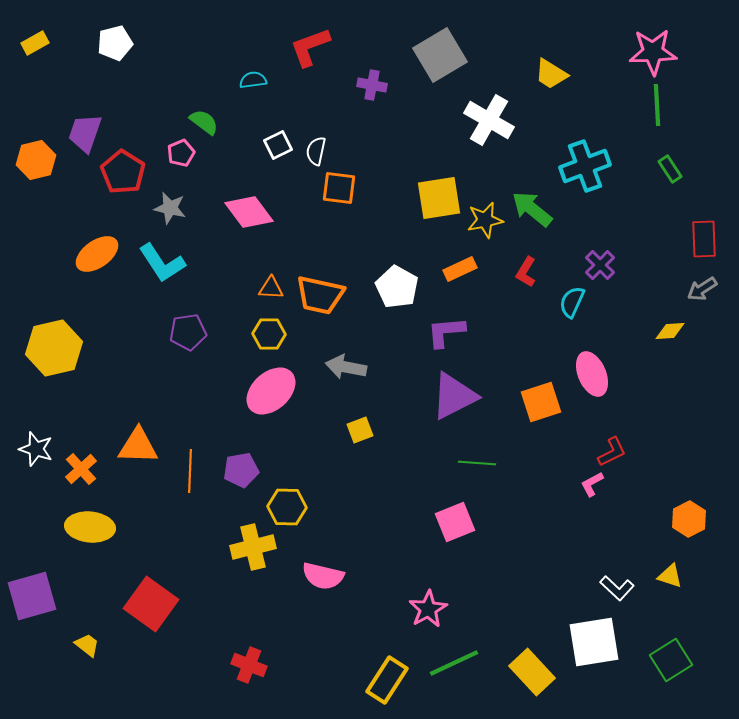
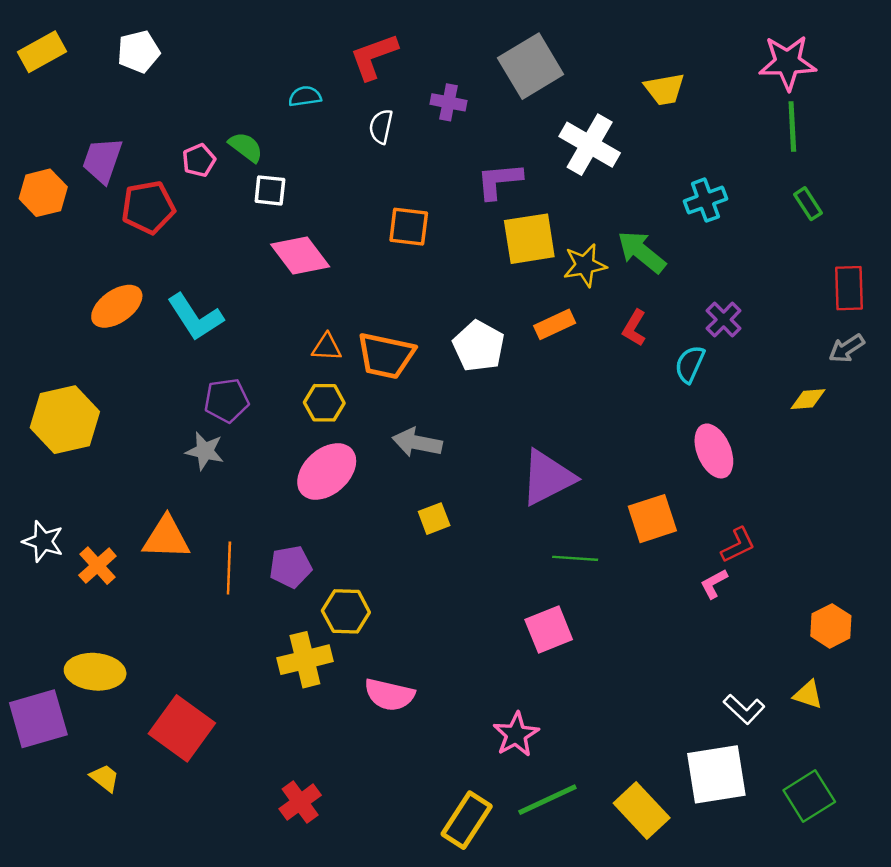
yellow rectangle: (35, 43) -> (42, 52), size x1.4
yellow trapezoid: (551, 74) -> (664, 89), turned -42
white square: (278, 145) -> (270, 190), moved, turned 32
white semicircle: (316, 151) -> (381, 126), moved
pink pentagon: (181, 153) -> (199, 160), moved
cyan cross: (585, 166) -> (705, 200), size x0.7
red pentagon: (123, 172) -> (148, 207), turned 30
gray star: (170, 208) -> (205, 451), moved
purple L-shape: (446, 332) -> (499, 181), moved
orange square: (541, 402) -> (652, 519), moved
yellow ellipse: (90, 527) -> (95, 672), moved
red cross: (249, 665) -> (300, 802), turned 32

